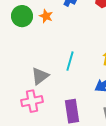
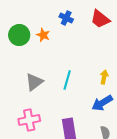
gray triangle: (40, 76) -> (34, 82), moved

